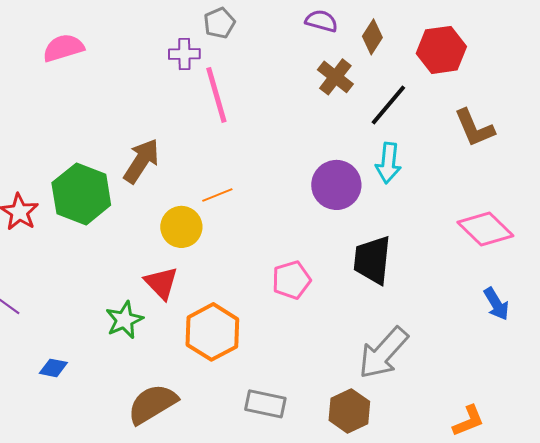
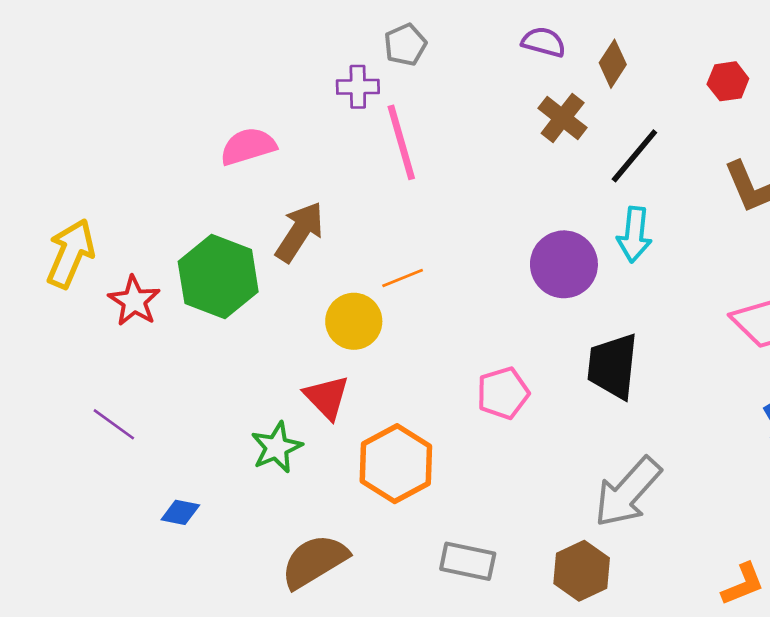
pink semicircle: (63, 48) -> (248, 146), moved
red hexagon: (441, 50) -> (728, 81), moved, size x0.6

